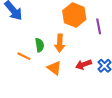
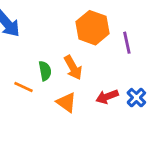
orange arrow: (60, 43) -> (73, 68), turned -30

